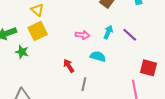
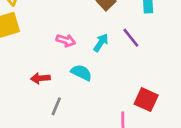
purple line: (130, 35) -> (131, 38), moved
red arrow: (69, 66) -> (40, 78), turned -72

